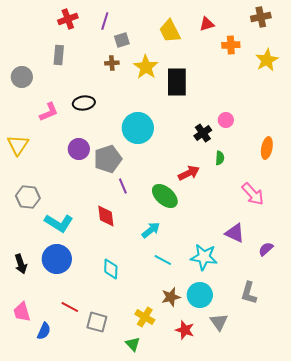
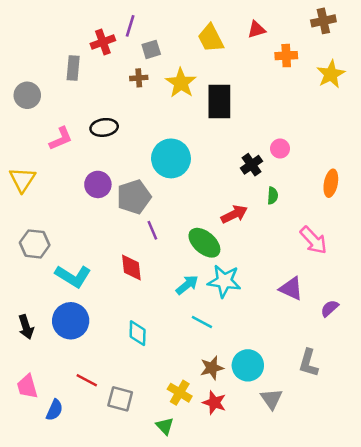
red cross: (68, 19) -> (103, 42), moved
cyan star: (204, 257) -> (224, 281), moved
red star: (185, 330) -> (214, 403), moved

